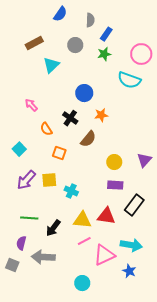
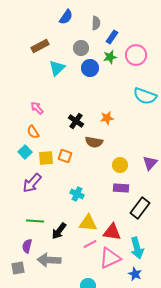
pink circle: (141, 54) -> (136, 55), moved
cyan semicircle: (129, 80) -> (145, 96), moved
blue circle: (84, 93) -> (90, 68), moved
orange semicircle: (46, 129) -> (33, 132), moved
brown semicircle: (88, 139) -> (94, 142), turned 60
yellow square: (49, 180) -> (46, 158), moved
red triangle: (106, 216) -> (112, 232), moved
cyan arrow: (131, 245) -> (137, 248), turned 65
gray square: (12, 265) -> (18, 268), turned -32

